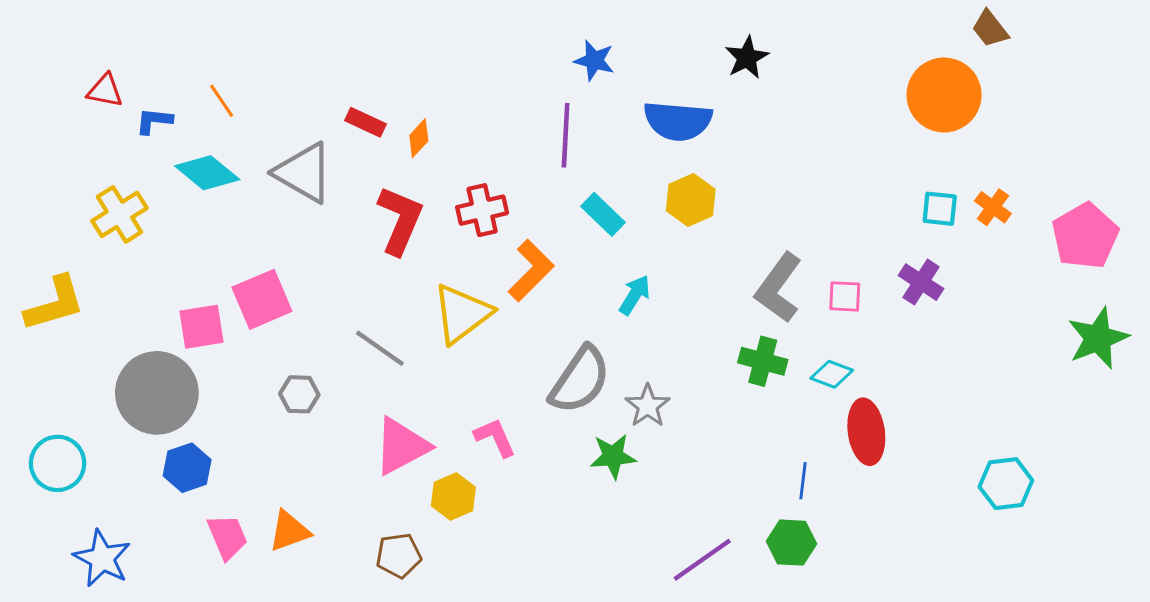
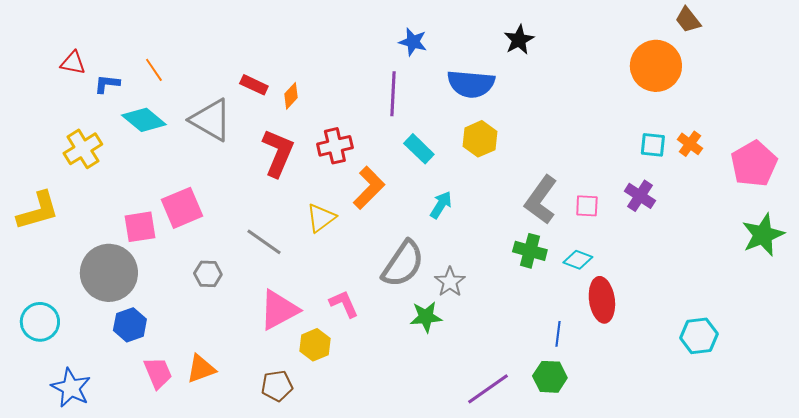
yellow triangle: (462, 314) -> (321, 218), size x0.7

